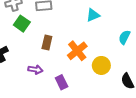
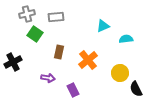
cyan semicircle: (124, 37) -> (126, 39), moved, turned 56
yellow circle: (101, 65) -> (120, 73), moved

